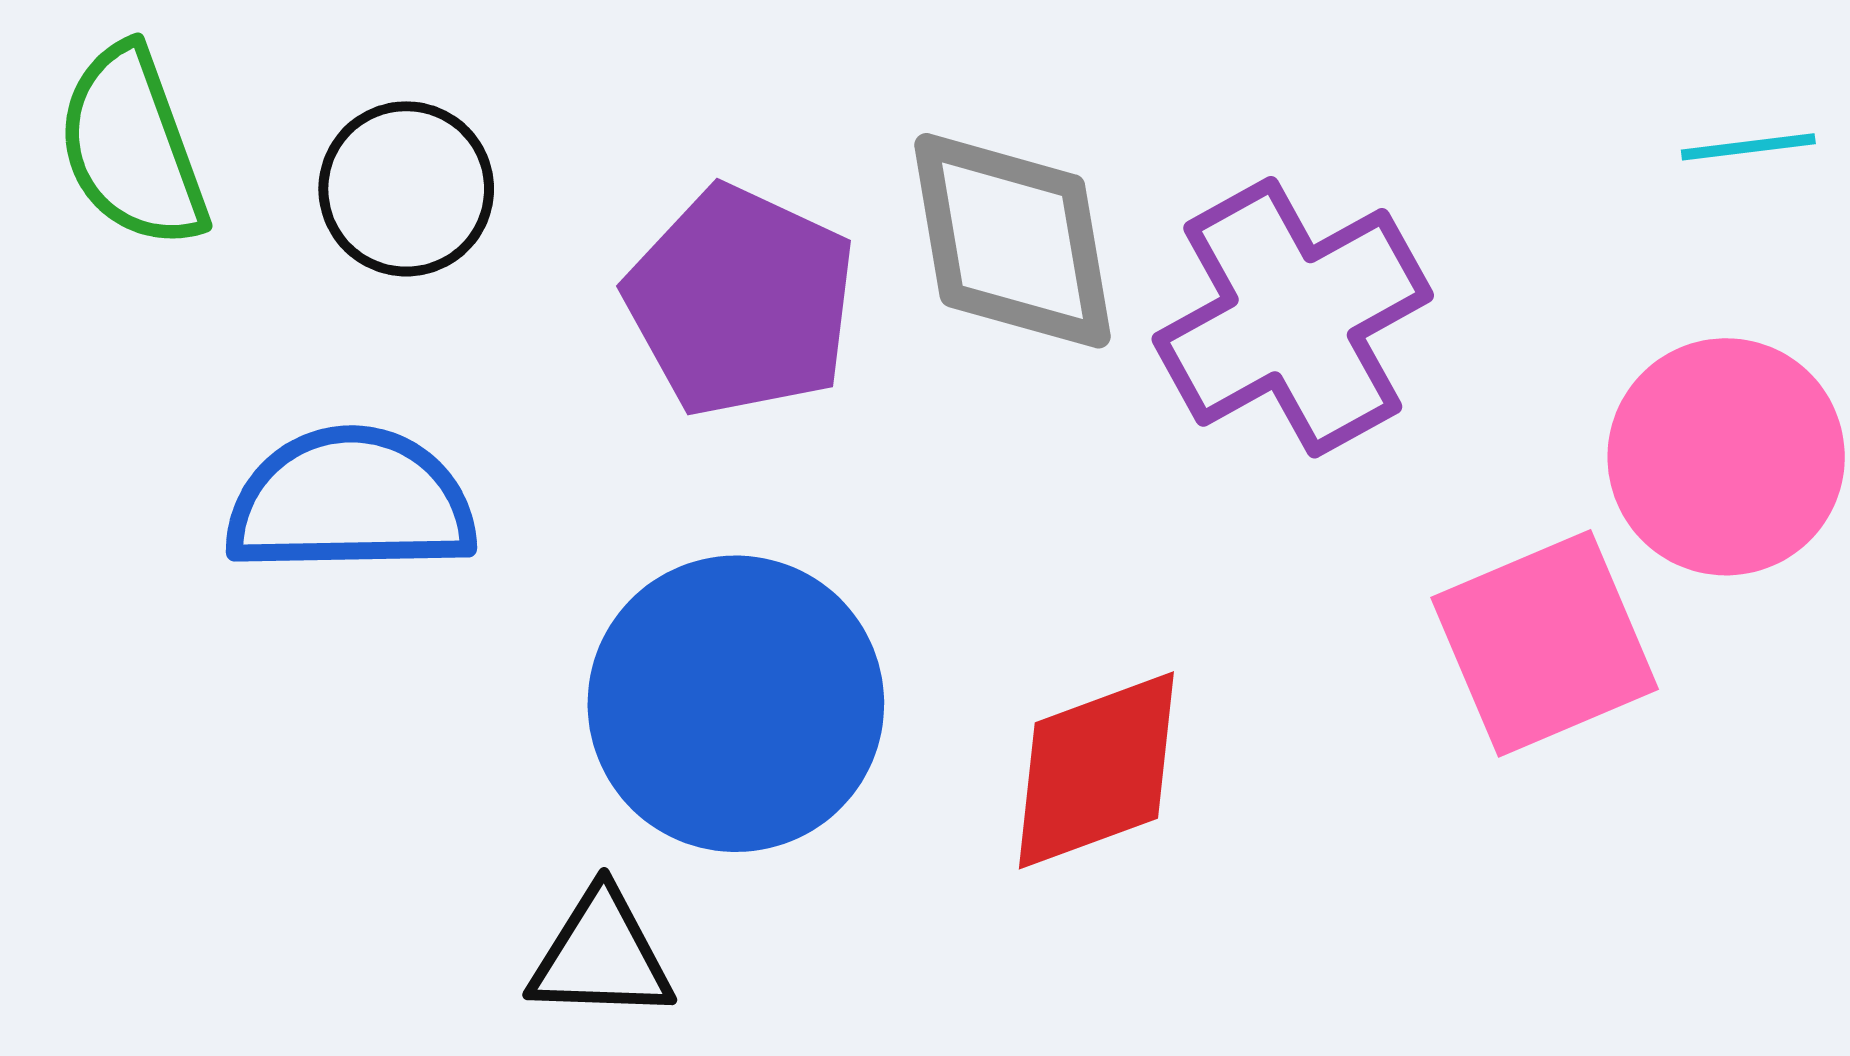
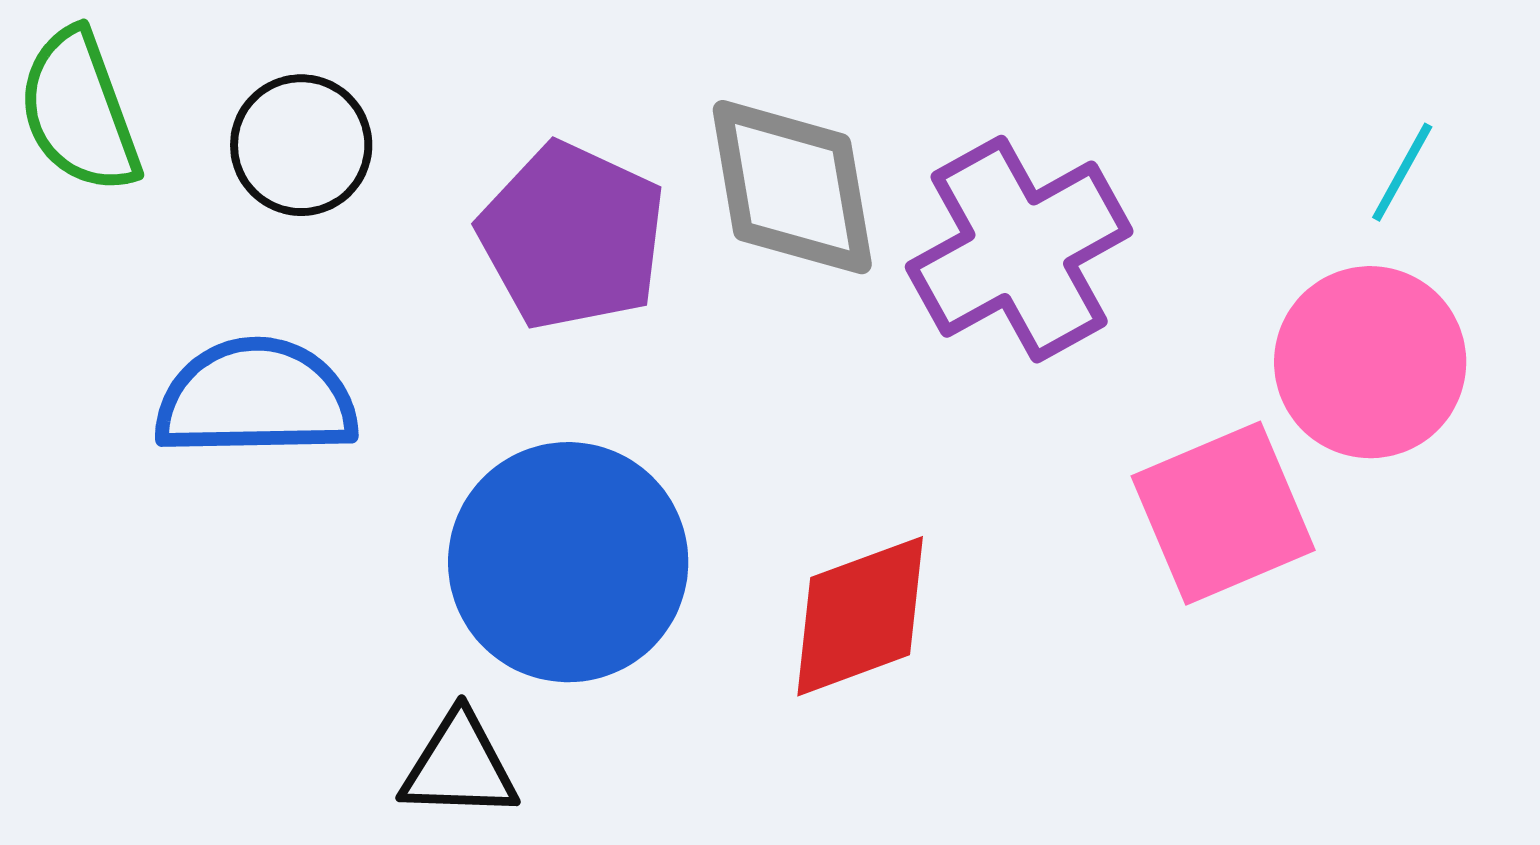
cyan line: (1748, 147) -> (1402, 172), moved, turned -54

